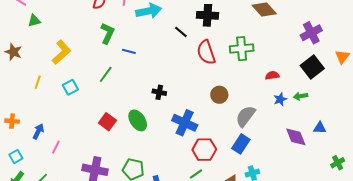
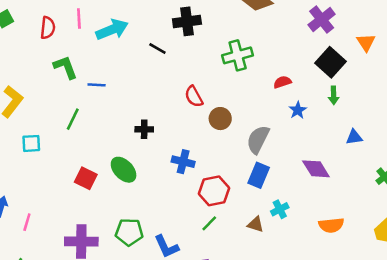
green L-shape: (107, 33) -> (65, 67), turned -35
red semicircle: (206, 52) -> (194, 97), moved, size x0.7
cyan square: (70, 87) -> (31, 143), turned 35
green arrow: (301, 96) -> (334, 95), moved, turned -72
blue cross: (185, 123) -> (183, 162), size x0.7
purple diamond: (296, 137) -> (316, 169), moved

